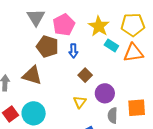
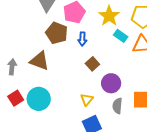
yellow triangle: (80, 102) -> (87, 99), moved

